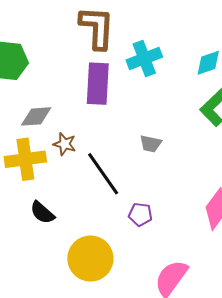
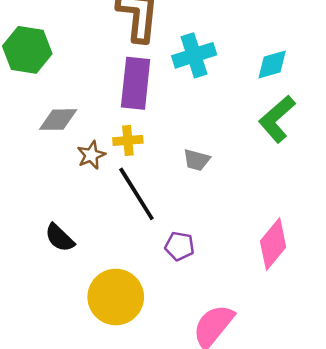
brown star: (65, 144) -> (91, 155), turned 30
yellow cross: (25, 159) -> (128, 140), moved, size x0.6

